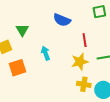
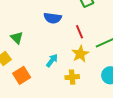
cyan arrow: (46, 53) -> (52, 60), moved, turned 72
yellow cross: (84, 84) -> (72, 77), moved

